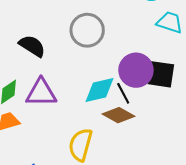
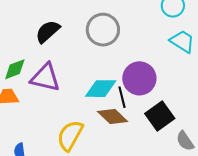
black semicircle: (32, 46) -> (48, 32), turned -88
black square: (161, 74) -> (160, 116), moved, turned 32

